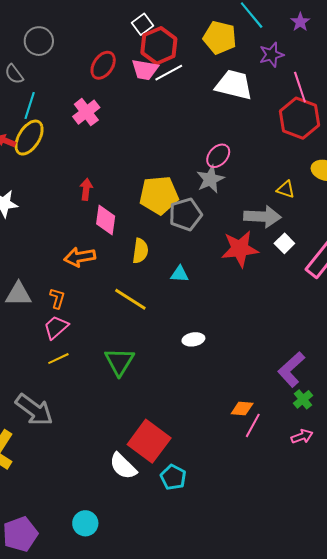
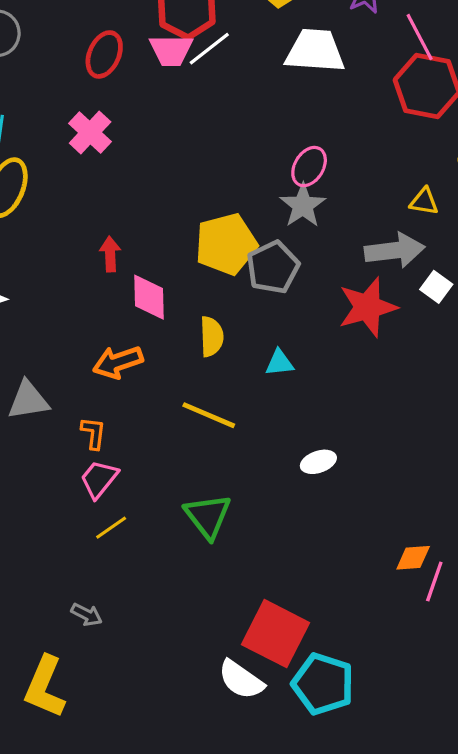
gray triangle: (18, 294) -> (28, 400), moved
gray arrow: (34, 410) -> (87, 615), size x0.5
cyan pentagon: (173, 477) -> (323, 684), size x1.5

